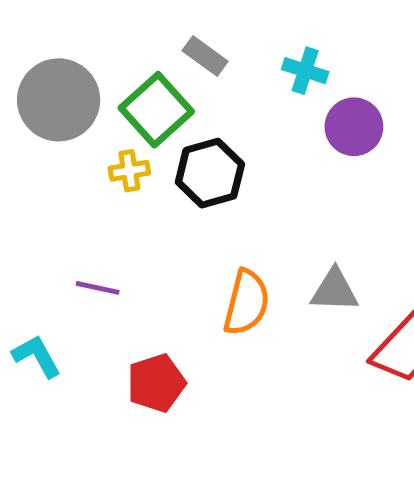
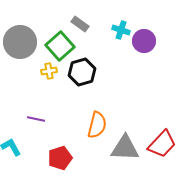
purple circle: (354, 127) -> (144, 41), moved
gray triangle: (334, 290) -> (125, 148), moved, size x1.4

